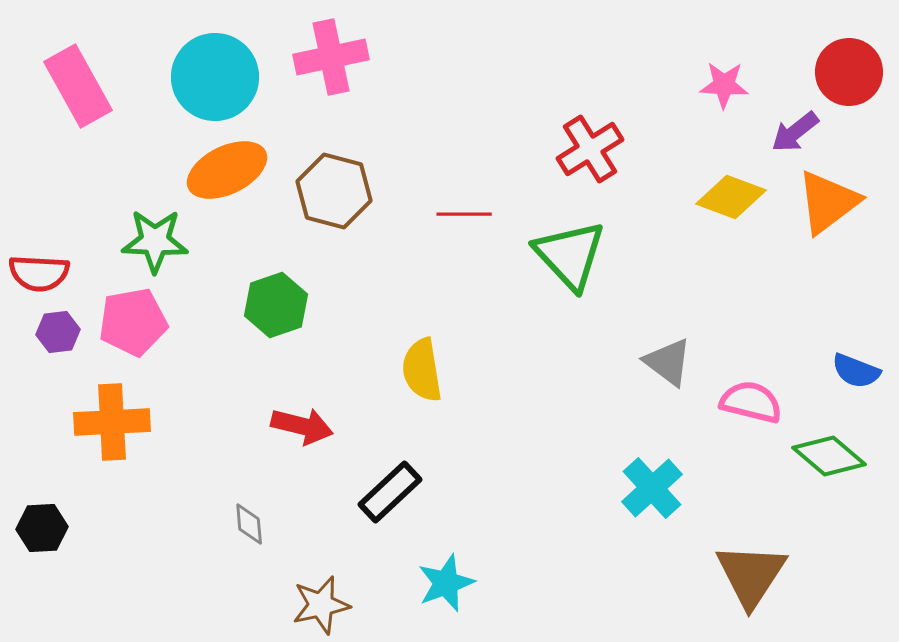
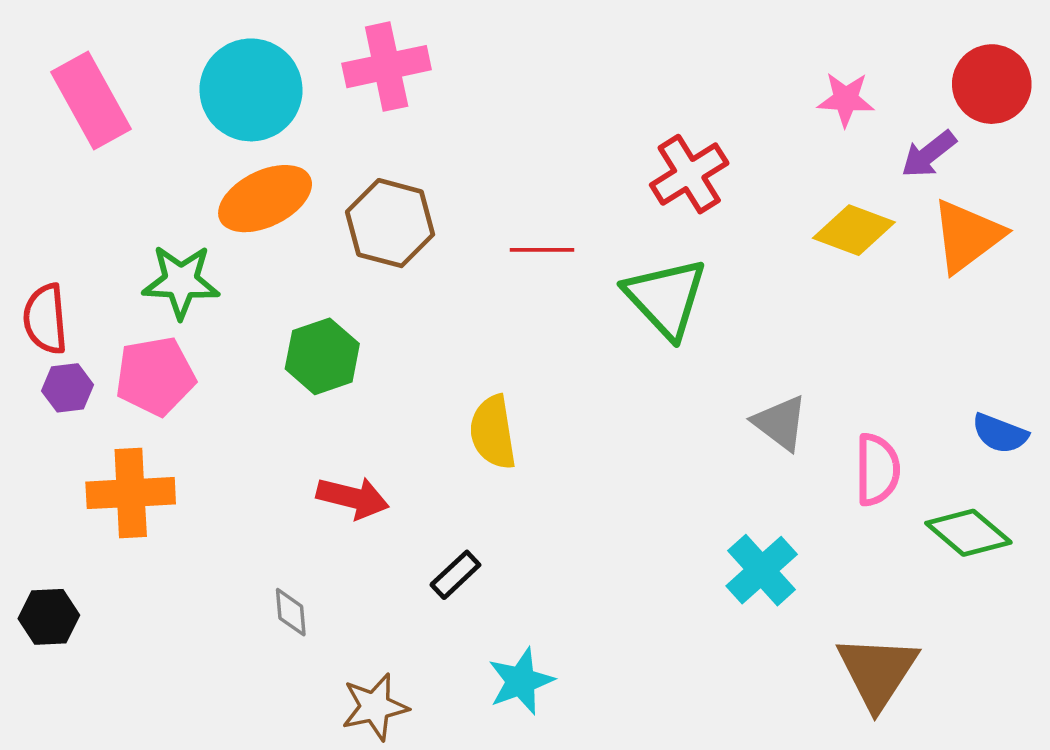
red semicircle: (39, 273) -> (45, 319), turned 82
pink semicircle: (751, 402) -> (877, 470), turned 76
black rectangle: (390, 492) -> (455, 575), size x0.7

